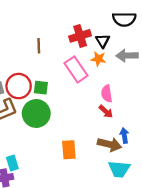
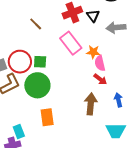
brown line: (39, 46) -> (36, 24), turned -40
orange star: (98, 59) -> (93, 52), moved
brown arrow: (109, 144) -> (91, 104), moved, turned -95
orange rectangle: (69, 150) -> (47, 117), moved

